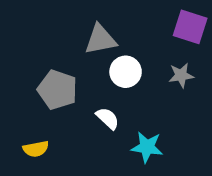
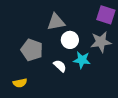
gray star: (181, 75) -> (101, 42), size x1.5
cyan star: (147, 147) -> (82, 60), moved

